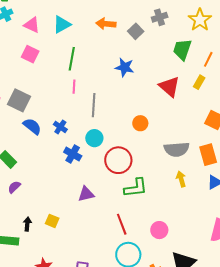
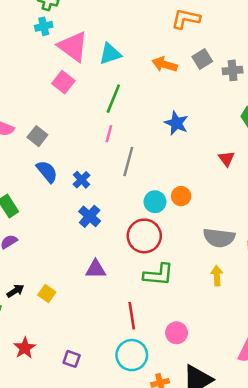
pink triangle: (32, 25) -> (73, 46), size x1.5
gray square: (136, 31) -> (202, 59), moved
red triangle: (169, 87) -> (226, 159), size x0.6
gray square: (19, 100) -> (37, 136), size x0.7
cyan circle: (94, 138) -> (155, 202), moved
black arrow: (27, 224) -> (15, 291), turned 40

